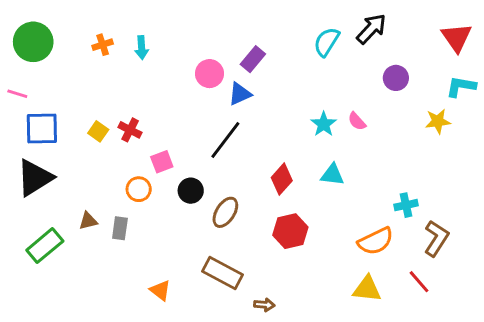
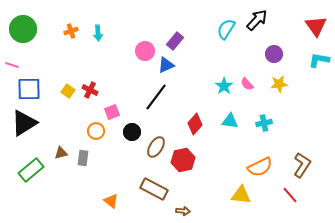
yellow star: (438, 121) -> (279, 84), moved
cyan cross: (406, 205) -> (264, 123), moved
red hexagon: (290, 231) -> (183, 160), moved
yellow triangle: (367, 289) -> (241, 195), moved

